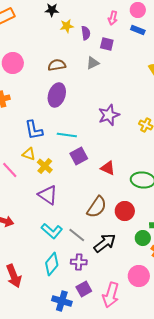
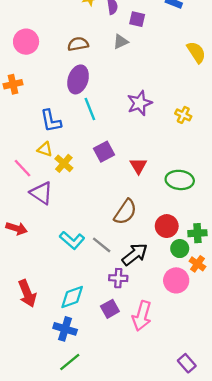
cyan line: (67, 135) -> (90, 109), moved, turned 60
red triangle: (108, 168) -> (138, 166), turned 35
purple triangle: (48, 195) -> (41, 193), moved
red circle: (125, 211) -> (167, 226), moved
purple cross: (79, 262) -> (118, 278), moved
cyan diamond: (52, 264) -> (72, 297), moved, turned 30
pink circle: (139, 276) -> (176, 280), moved
blue cross: (62, 301) -> (65, 329), moved

